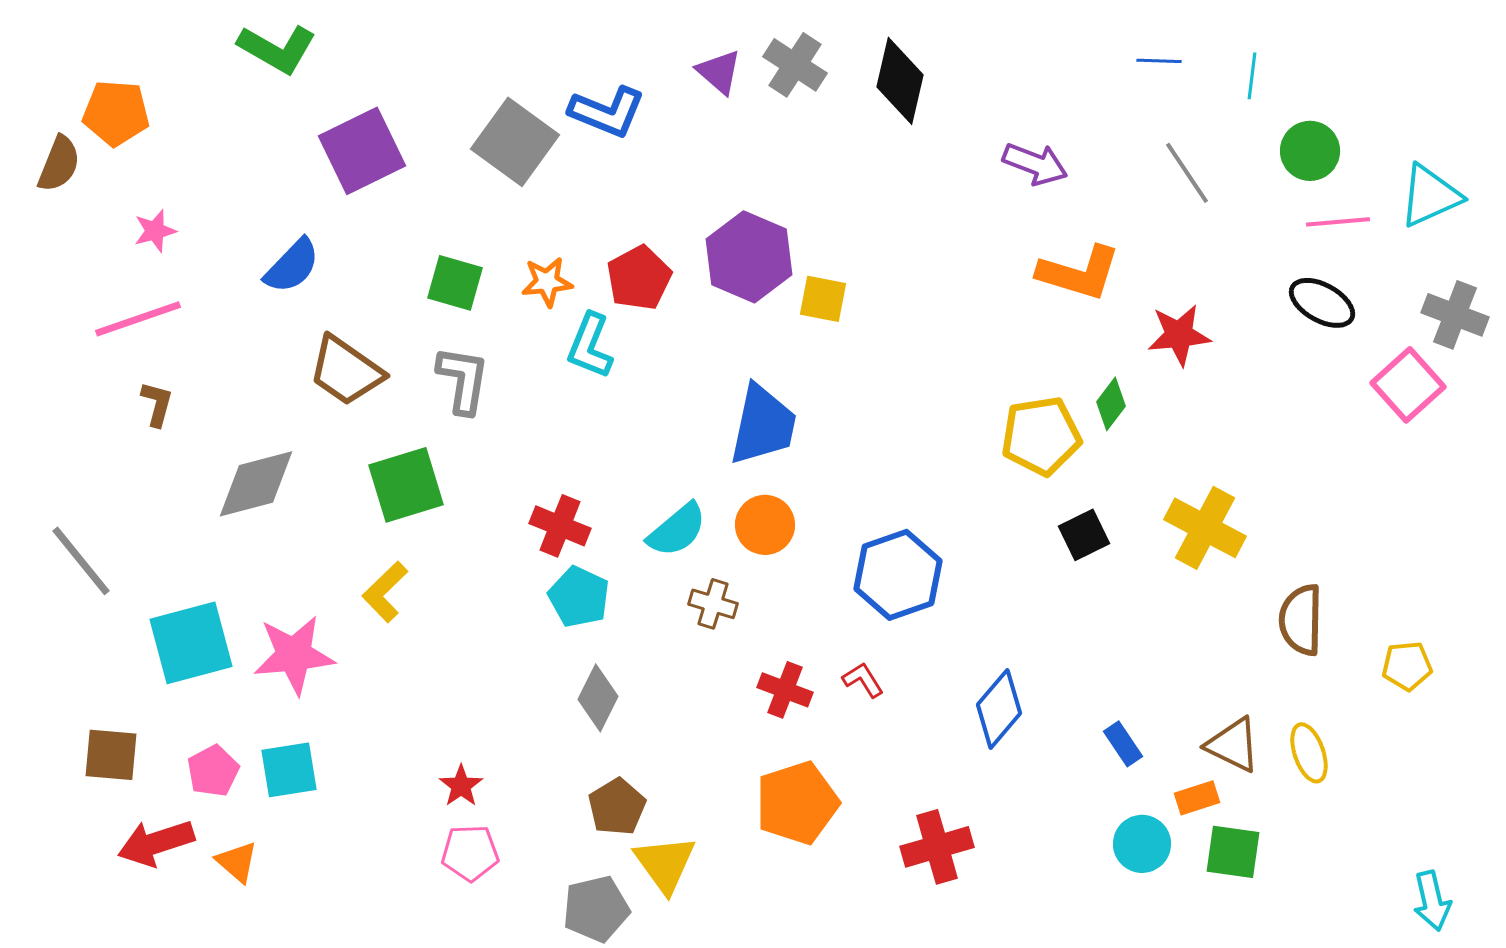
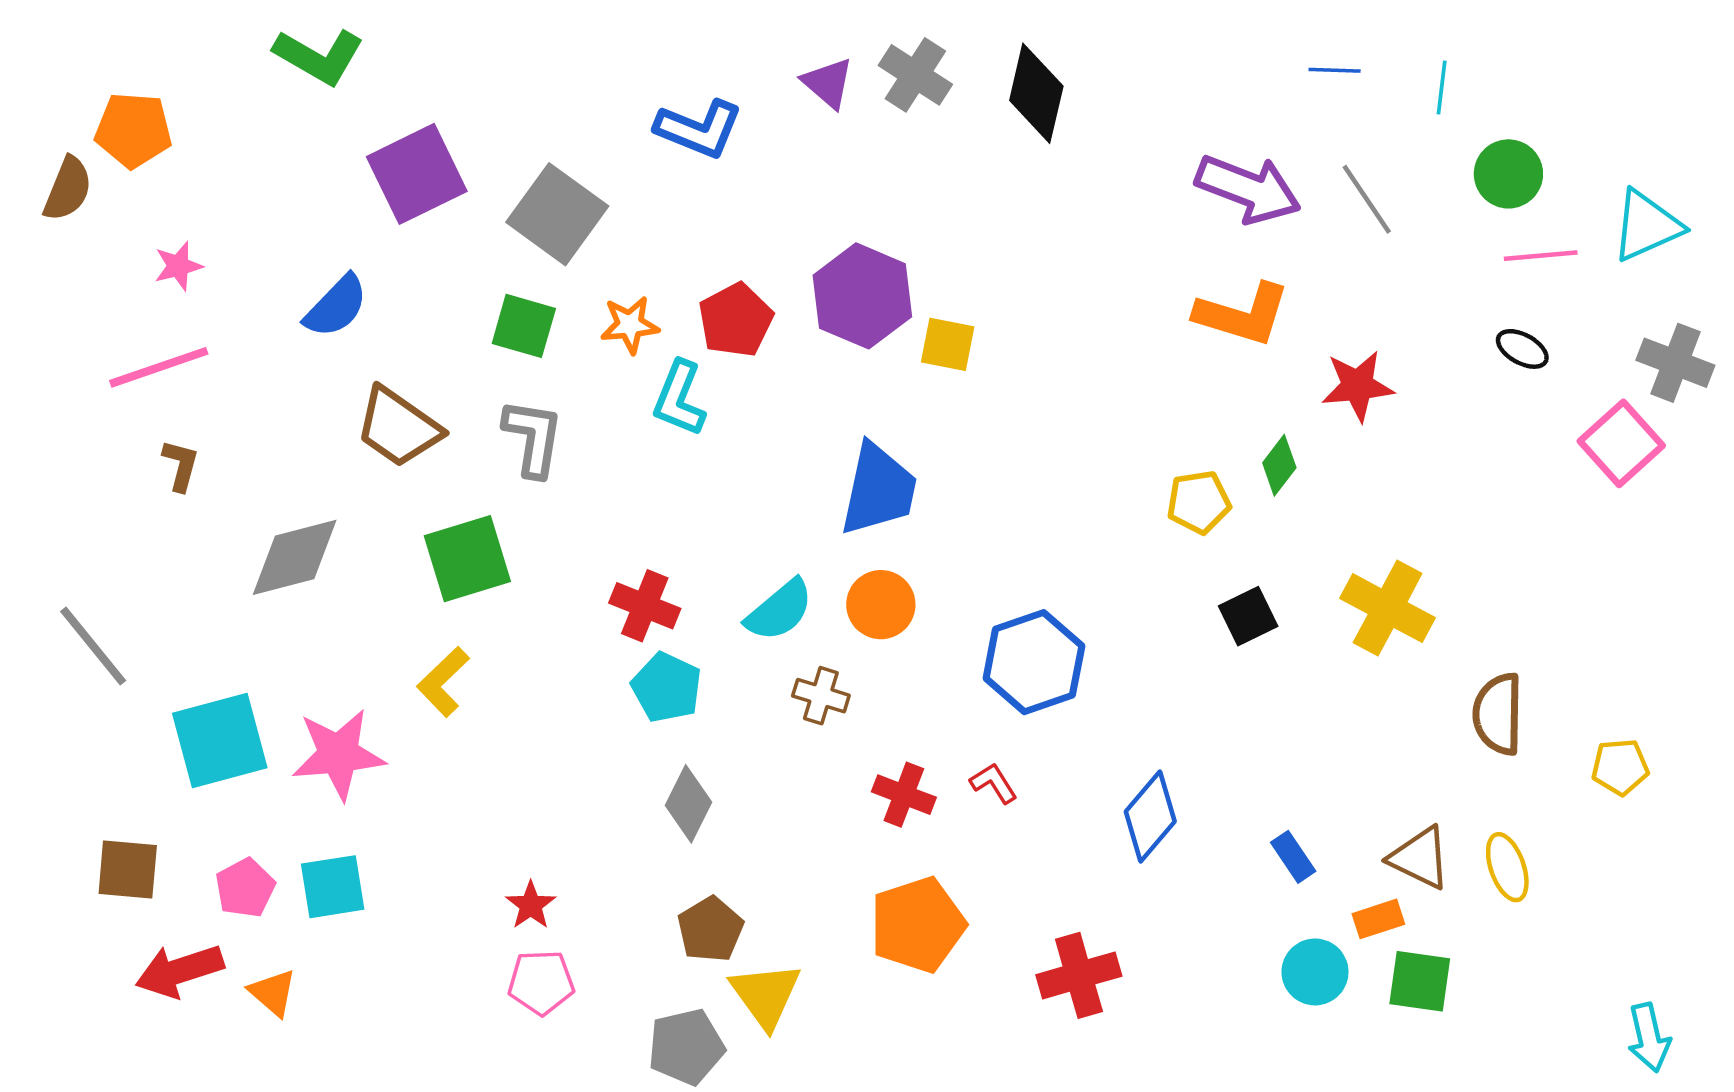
gray square: (515, 142) -> (557, 214), moved
purple arrow: (1035, 164) -> (1248, 189), moved, size x1.4
black ellipse: (1322, 303) -> (1522, 349), size x0.7
yellow pentagon: (1041, 436) -> (1199, 502), size x0.7

